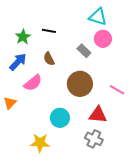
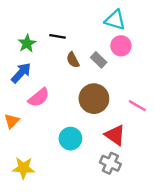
brown semicircle: (49, 59) -> (73, 60), moved
red triangle: (98, 115) -> (115, 135), turned 30
yellow star: (40, 143) -> (23, 168), moved

